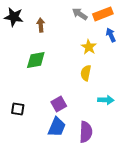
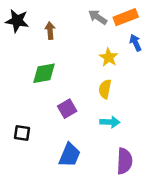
cyan arrow: (106, 100) -> (110, 122), moved
purple square: (59, 104) -> (67, 109), moved
purple semicircle: (86, 132) -> (124, 161), moved

